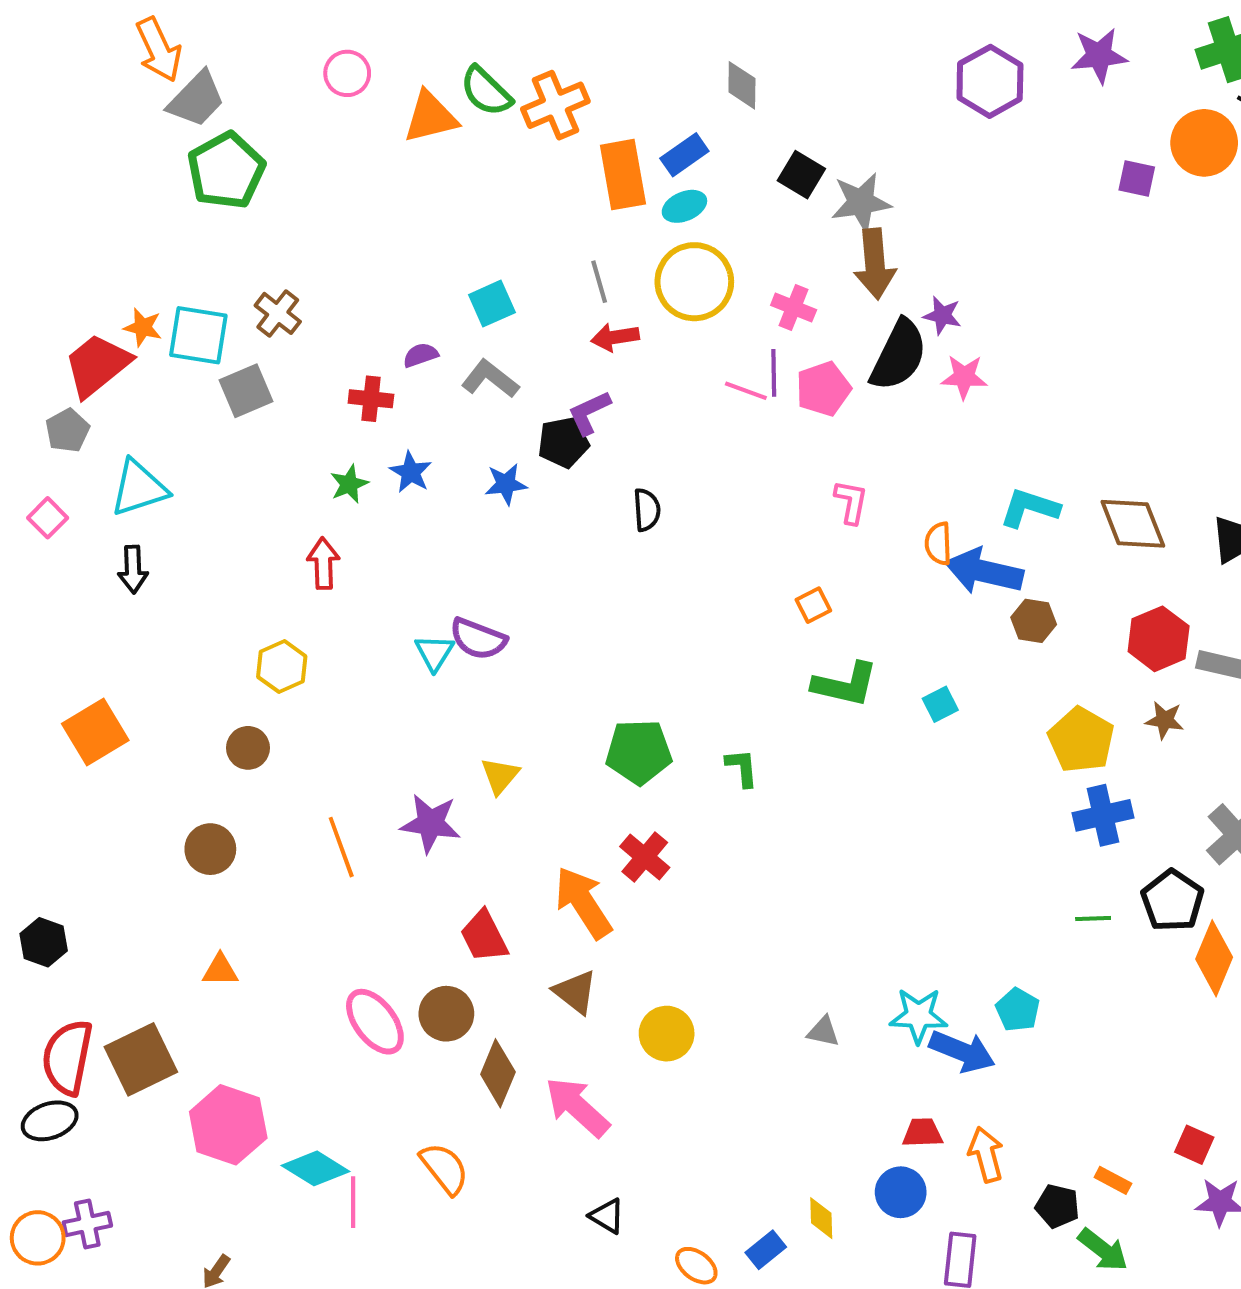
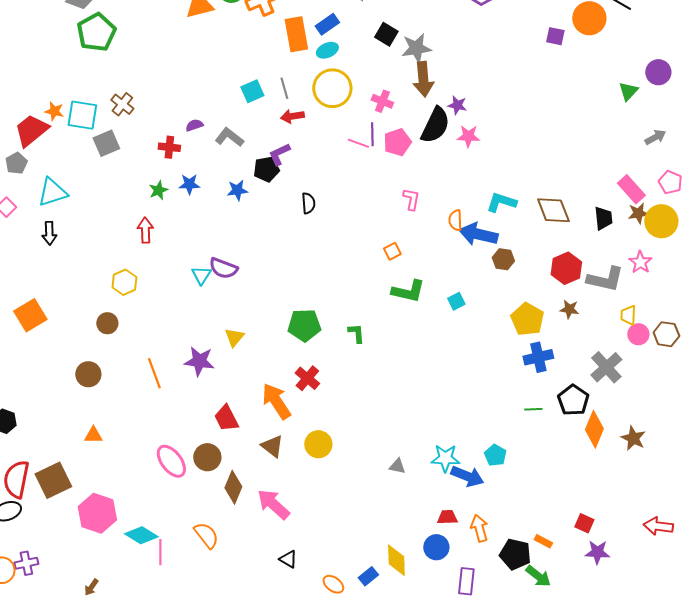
cyan square: (492, 304) -> (252, 91), moved
blue star: (411, 472) -> (189, 184), turned -30
yellow circle: (667, 1034) -> (318, 444), moved
black pentagon: (1057, 1206) -> (515, 554), size x1.4
yellow diamond: (821, 1218) -> (396, 560), size x1.5

